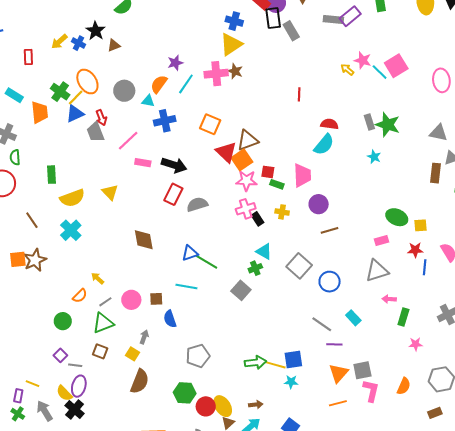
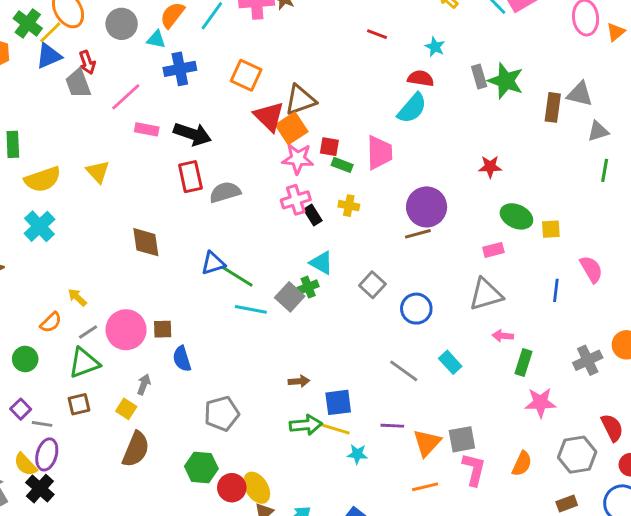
red line: (299, 94) -> (377, 34), turned -72
cyan star: (374, 157) -> (435, 47), moved
brown rectangle: (435, 173) -> (553, 107), moved
red rectangle: (173, 194) -> (190, 177), turned -40
purple circle: (319, 204) -> (427, 207), moved, size x1.4
red star: (415, 250) -> (490, 167), moved
gray square: (299, 266) -> (372, 285), size x0.7
cyan line: (186, 287) -> (251, 309), moved
gray square: (241, 290) -> (290, 297), moved
pink circle: (131, 300) -> (126, 330), size x1.4
purple line: (334, 344) -> (392, 426), moved
pink star: (416, 344) -> (540, 403), size x1.5
brown square: (100, 351) -> (79, 404), turned -35
blue square: (293, 360) -> (338, 402), moved
brown arrow: (256, 405) -> (299, 381), moved

